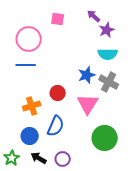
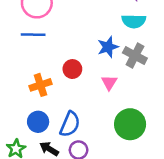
pink triangle: (88, 104) -> (109, 83), size x0.6
blue semicircle: (56, 126) -> (70, 124), moved

